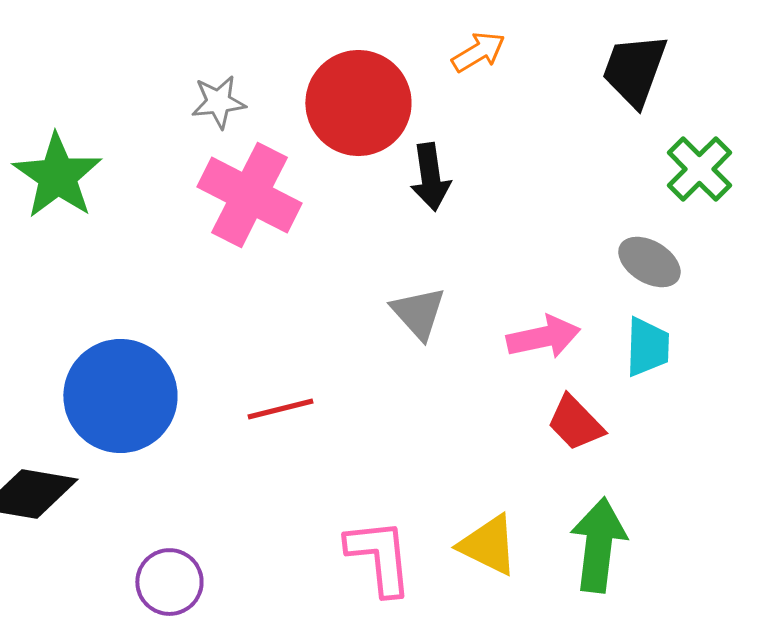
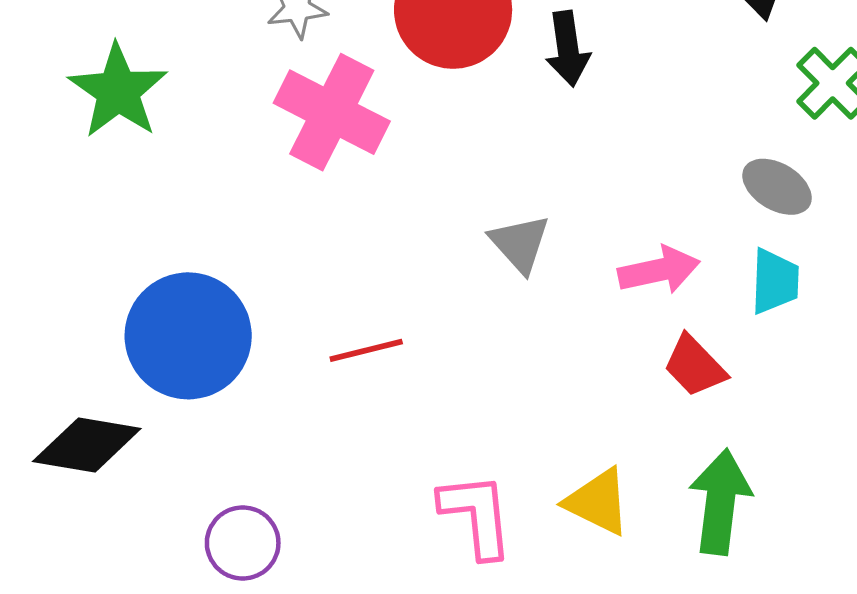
black arrow: (430, 177) -> (568, 49), moved

